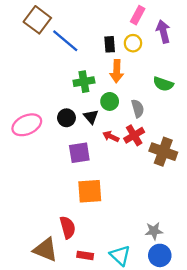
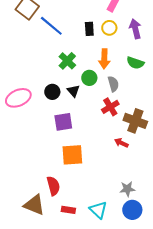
purple arrow: (163, 31) -> (135, 29), moved
orange arrow: (117, 71) -> (104, 59), moved
green cross: (84, 82) -> (67, 61), turned -36
red arrow: (111, 136) -> (121, 143), moved

